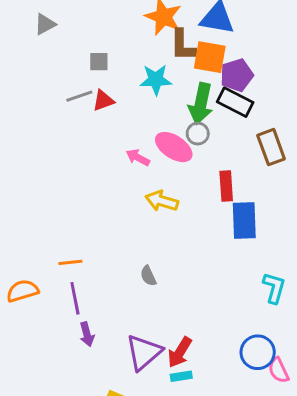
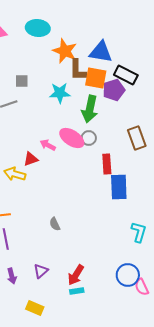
red triangle: (103, 101) -> (31, 159), moved
black rectangle: (235, 102) -> (126, 75), moved
gray circle: (198, 134) -> (89, 138), moved
yellow arrow: (162, 201) -> (15, 174), moved
purple arrow: (87, 334) -> (12, 276), moved
purple triangle: (144, 352) -> (41, 271), moved, size x0.6

